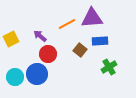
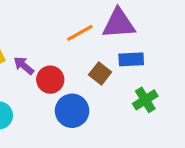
purple arrow: (40, 36) -> (24, 66), moved
blue circle: (37, 74) -> (72, 111), moved

